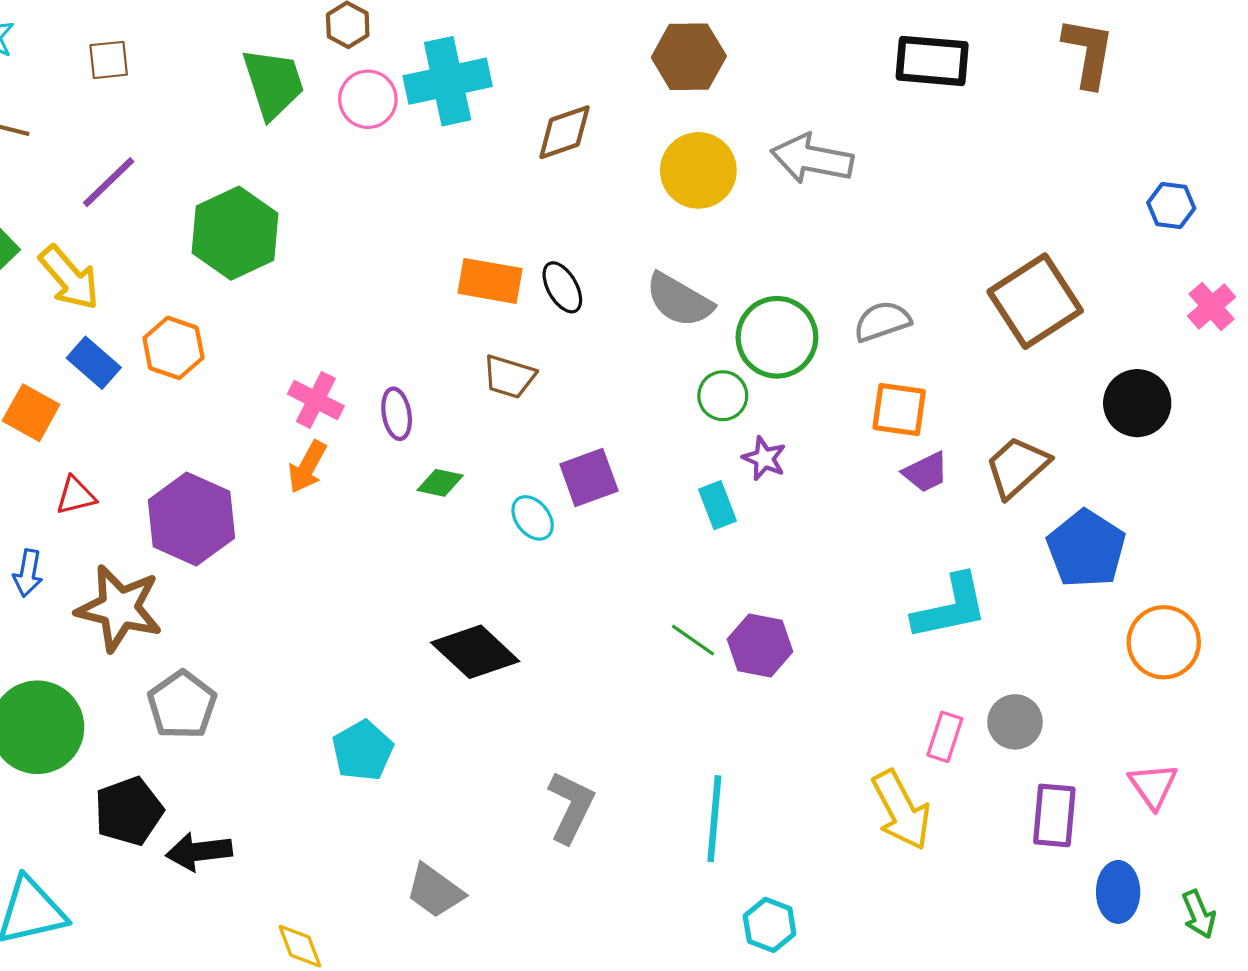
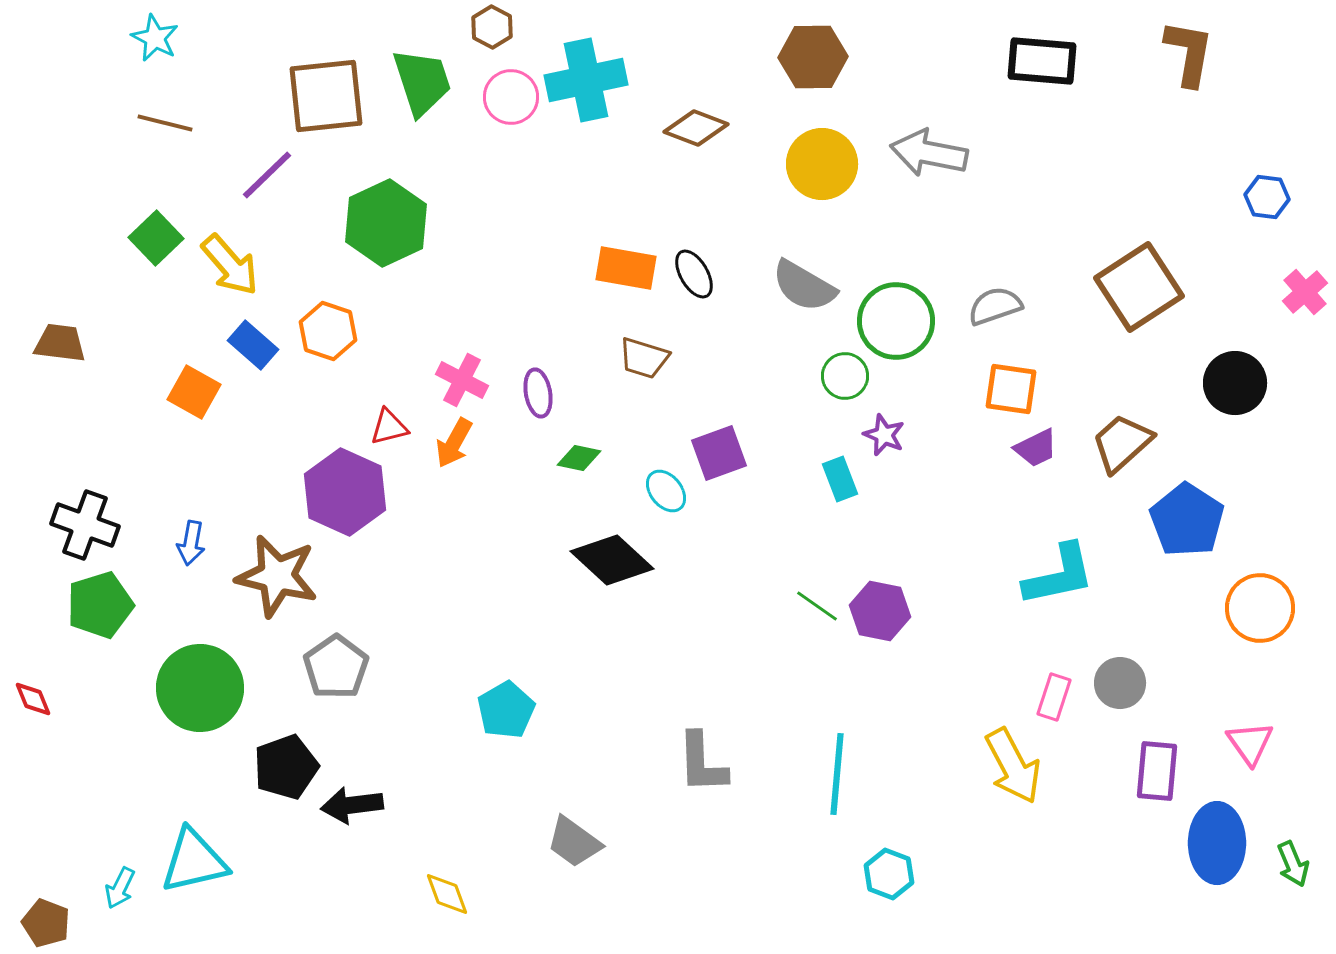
brown square: (109, 60) -> (326, 96), moved, size x2.0
brown diamond: (564, 132) -> (696, 128), turned 40
red triangle: (76, 496) -> (389, 427), moved
black diamond: (475, 652) -> (612, 560), moved
gray L-shape: (571, 807) -> (702, 763), turned 152
blue ellipse: (1118, 892) -> (1217, 843), size x1.4

